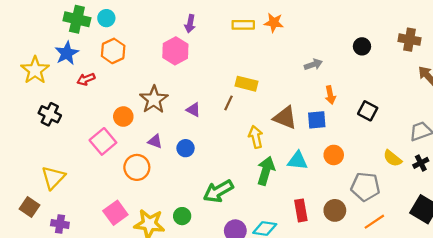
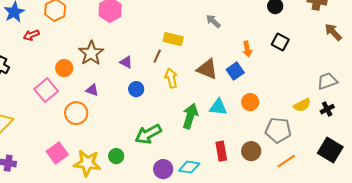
gray arrow: (313, 64) -> (213, 21), moved, turned -119
black square: (368, 111) -> (280, 42), moved
blue square: (317, 120) -> (235, 71), turned -30
yellow arrow: (256, 137) -> (171, 78), moved
blue circle: (186, 148) -> (136, 89), moved
yellow semicircle: (393, 158) -> (302, 105), turned -66

